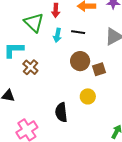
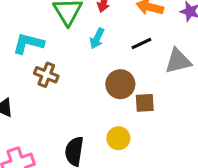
black line: (78, 32) -> (141, 44), moved, turned -48
brown cross: (30, 67) -> (46, 75), turned -35

